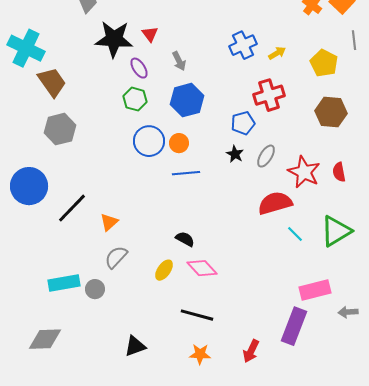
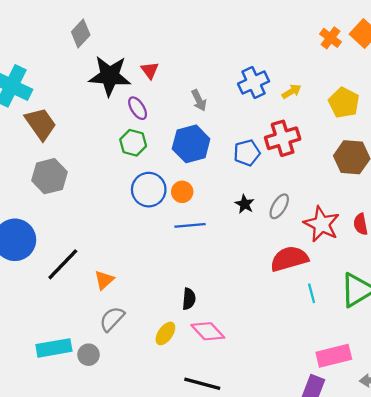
gray arrow: (179, 61) -> (199, 100), moved
blue pentagon: (243, 123) -> (247, 153), moved
cyan line: (295, 234) -> (312, 293), turned 30
black semicircle: (185, 239) -> (189, 299), turned 66

